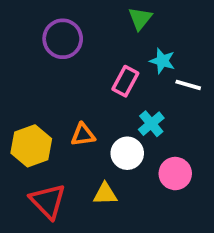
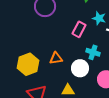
cyan cross: (151, 124) -> (93, 52), turned -32

